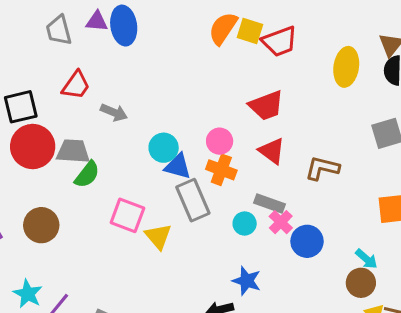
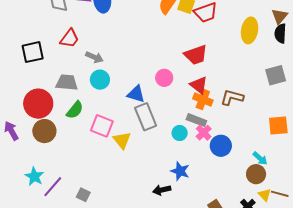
red circle: (33, 147) -> (38, 104), moved
cyan circle: (164, 148) -> (100, 80), moved
orange cross: (221, 170) -> (203, 99), moved
green semicircle: (87, 174) -> (75, 110), moved

